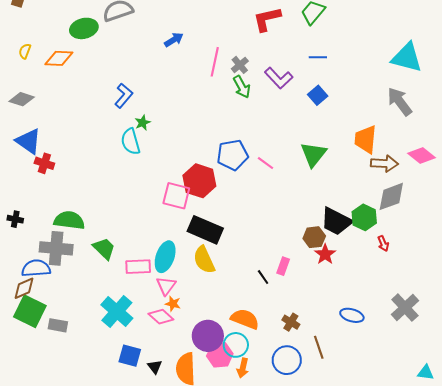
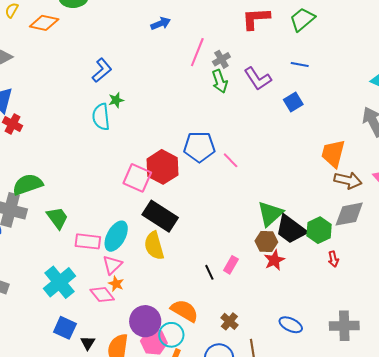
green triangle: (313, 154) -> (270, 214), moved
green semicircle: (69, 220) -> (28, 184), turned -36
gray cross: (405, 308) -> (344, 326), turned 32

